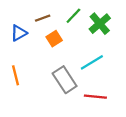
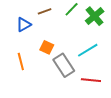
orange square: (54, 39) -> (47, 47), moved, turned -32

